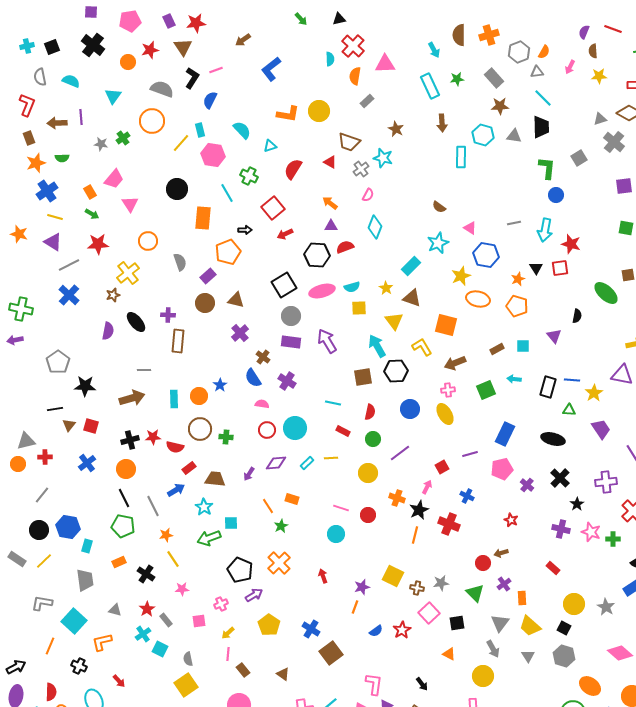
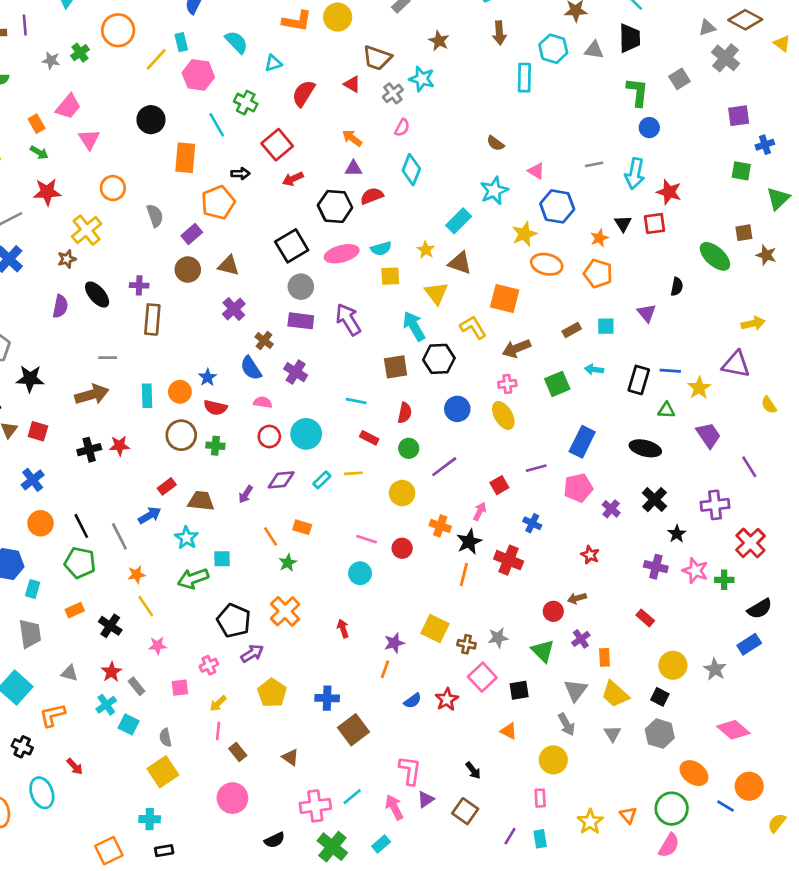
red semicircle: (175, 447) -> (215, 408), moved
orange circle: (126, 469) -> (41, 523), moved
blue cross: (311, 629) -> (327, 698), turned -30

